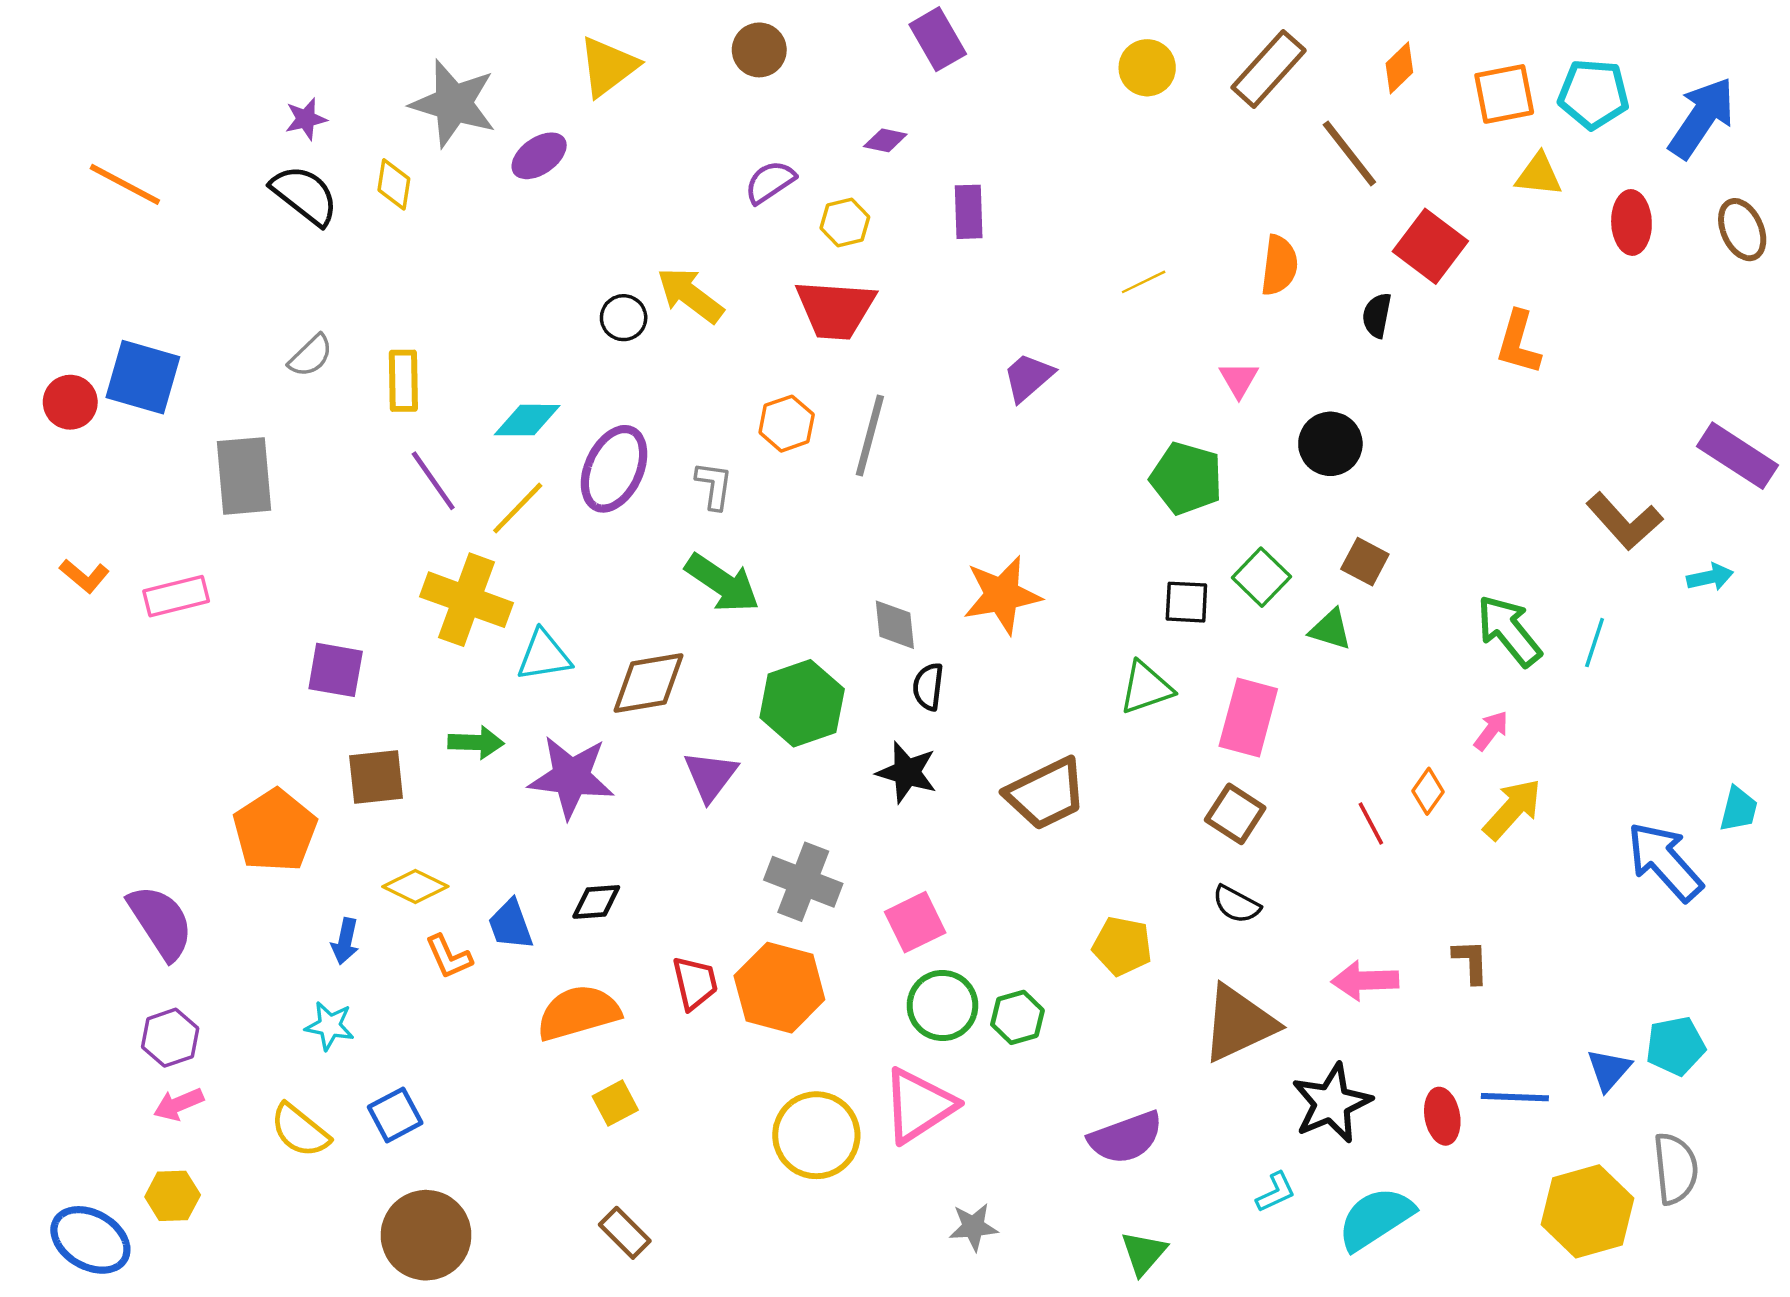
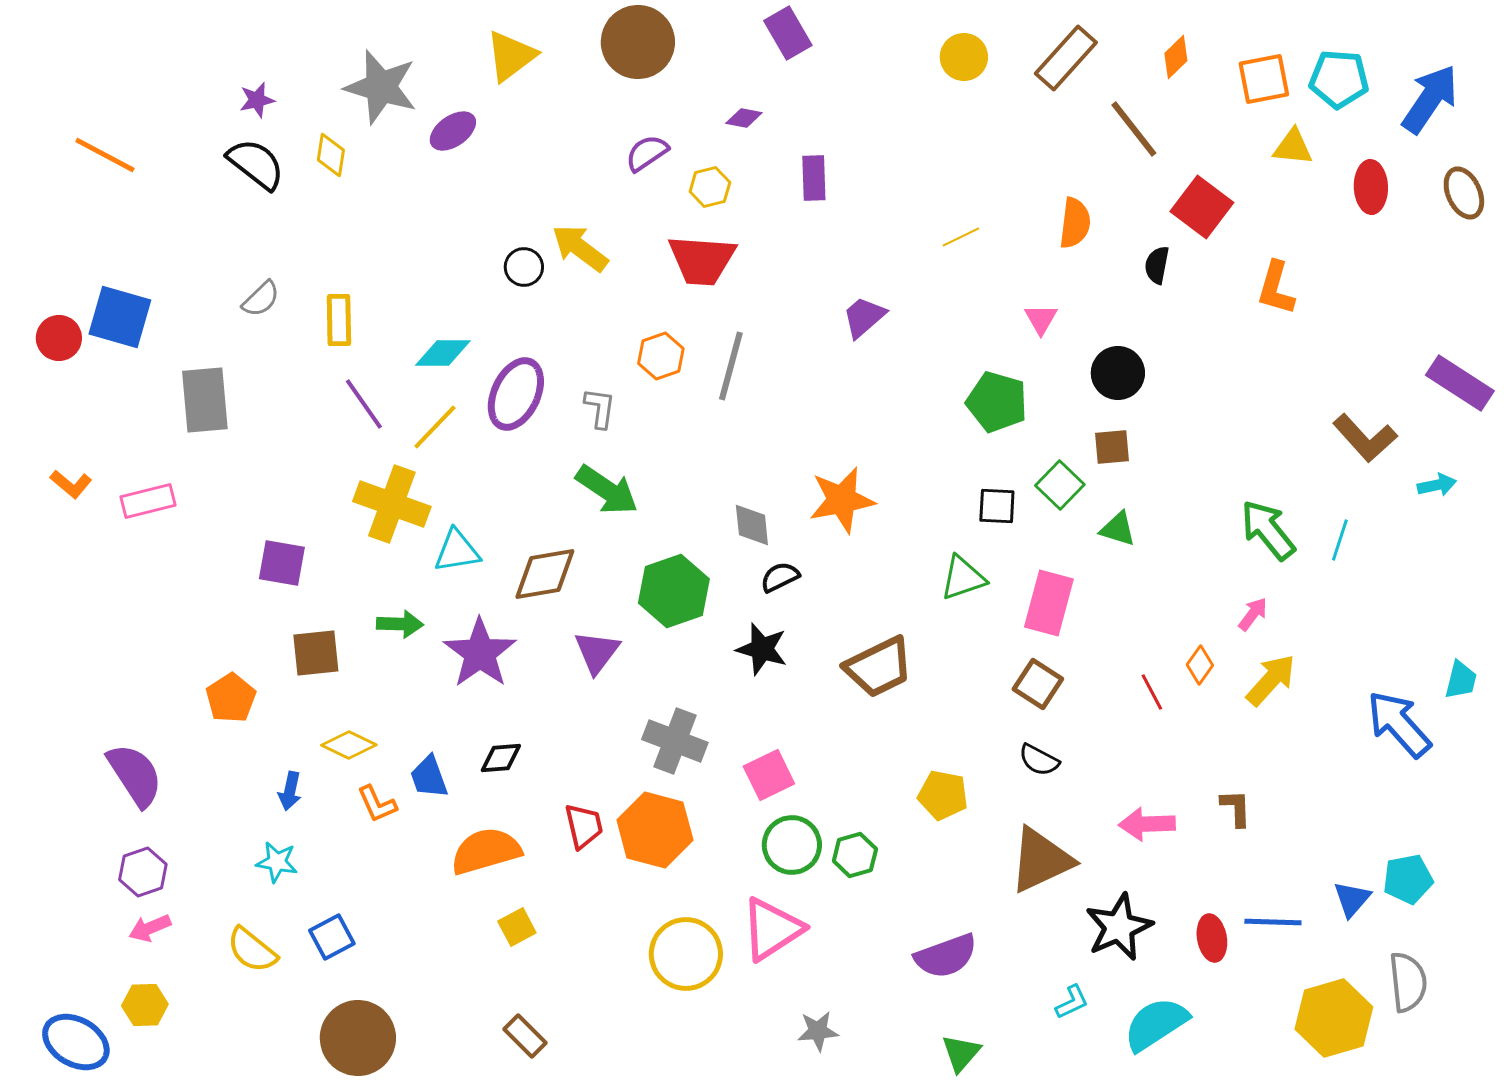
brown circle: (759, 50) -> (638, 42), size x1.6
brown square: (1365, 562) -> (1112, 447), moved, turned -33
black semicircle: (928, 687) -> (780, 577), turned 57
purple star: (571, 777) -> (480, 653), turned 30
orange pentagon: (275, 831) -> (231, 698), size x0.7

